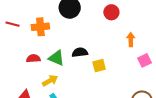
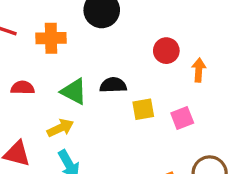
red circle: (111, 12) -> (166, 51), moved
red semicircle: (33, 58) -> (23, 88), moved
pink square: (144, 60) -> (182, 118), moved

